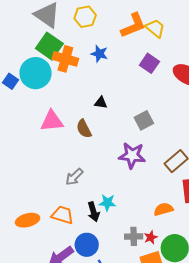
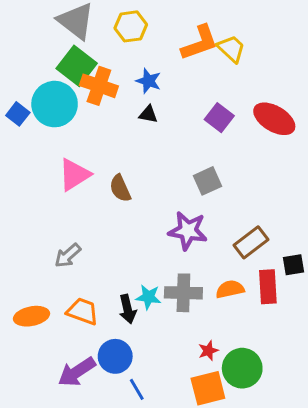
purple square: (149, 63) -> (219, 118), moved
black triangle: (101, 103) -> (148, 114), moved
pink triangle: (52, 121) -> (74, 175), turned -30
gray arrow: (74, 177) -> (68, 256), moved
orange semicircle: (163, 209) -> (230, 289), moved
gray cross: (134, 236) -> (183, 293), moved, size x1.4

